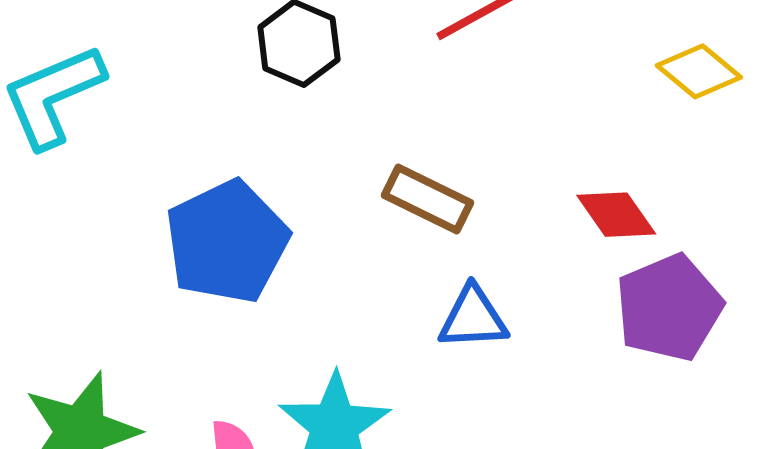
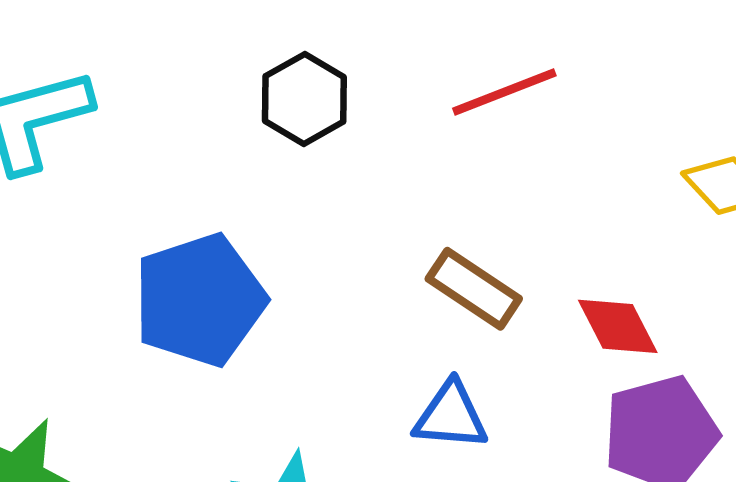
brown rectangle: (428, 199) -> (474, 289), moved

